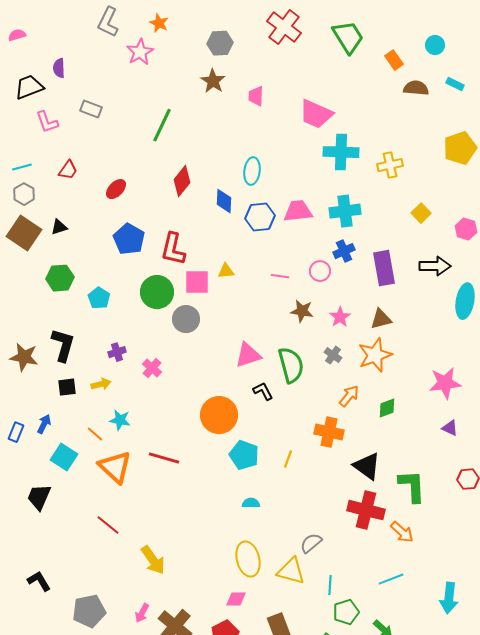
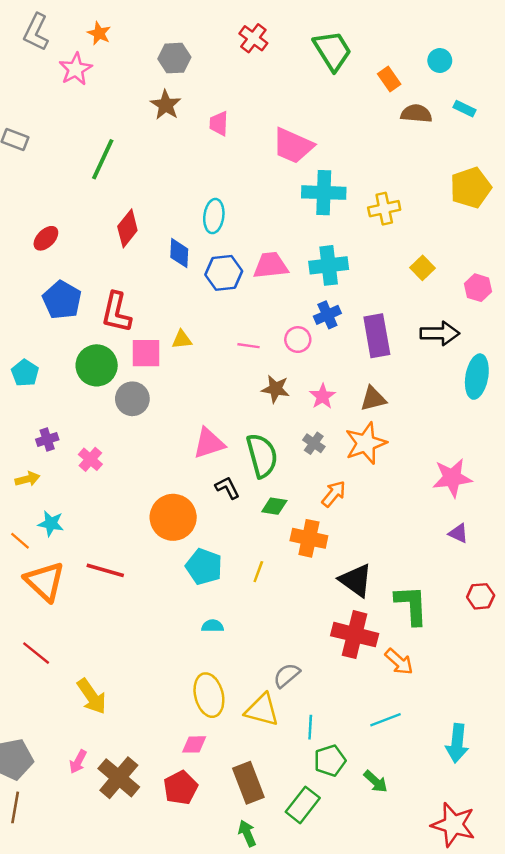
red cross: (284, 27) -> (253, 38), size x0.7
green diamond: (387, 408) -> (274, 506), moved, turned 30

